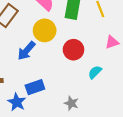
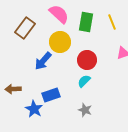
cyan semicircle: (95, 72) -> (84, 81), moved

